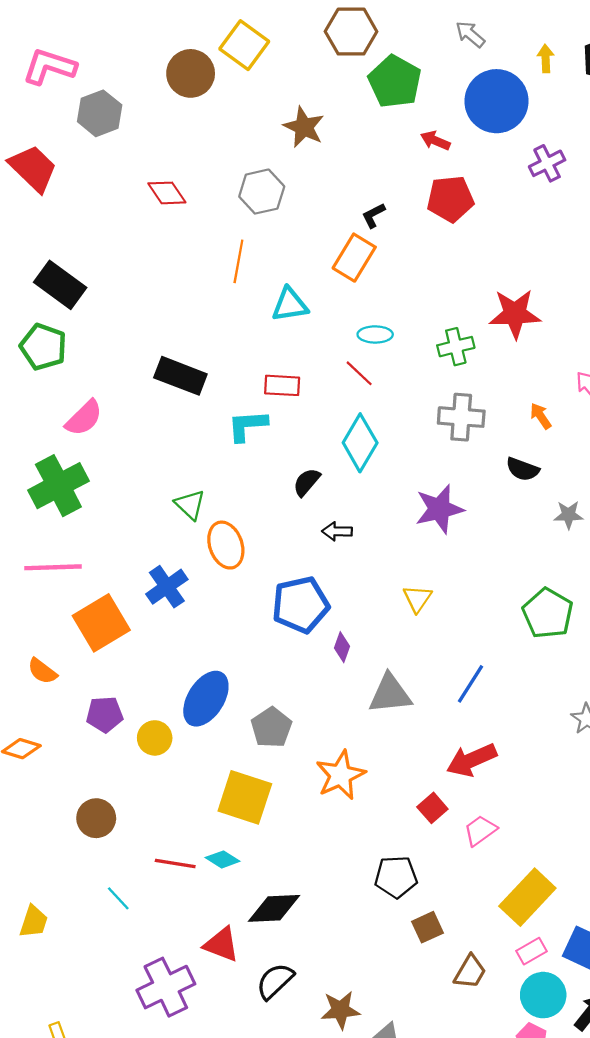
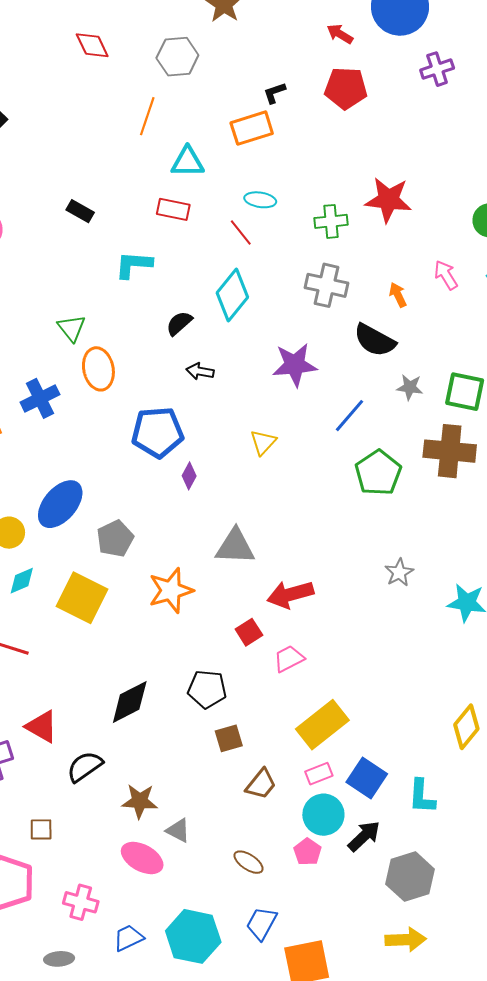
orange rectangle: (354, 258) -> (252, 128), turned 33
black rectangle: (180, 376) -> (80, 211), size x0.6
red rectangle: (282, 385) -> (173, 209), moved
black semicircle: (523, 469) -> (375, 340), size x1.4
blue line: (470, 684) -> (349, 416), moved
gray triangle: (390, 694) -> (235, 547), moved
cyan diamond: (223, 859) -> (22, 581), moved, turned -64
black diamond: (274, 908) -> (130, 702), moved, turned -33

